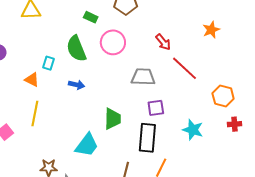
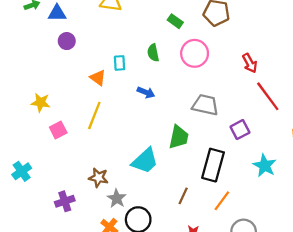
green semicircle: (76, 49) -> (153, 53), size x0.6
cyan rectangle: (49, 63) -> (120, 63), turned -32
gray trapezoid: (143, 77) -> (205, 105), moved
purple square: (156, 108) -> (240, 130), moved, turned -30

